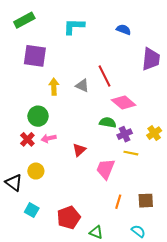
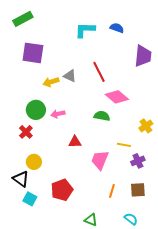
cyan L-shape: (74, 26) -> (85, 30), moved
gray triangle: (82, 86) -> (70, 76), moved
yellow arrow: (54, 87) -> (51, 82), turned -105
purple cross: (125, 134) -> (138, 161), moved
pink arrow: (49, 138) -> (58, 114), moved
red triangle: (79, 150) -> (75, 142), turned 40
black triangle: (14, 183) -> (21, 179), moved
red pentagon: (69, 217) -> (62, 190), moved

